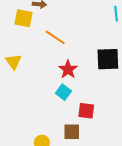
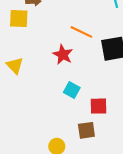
orange line: (55, 37) -> (81, 32), moved
red star: (68, 69) -> (63, 55), moved

